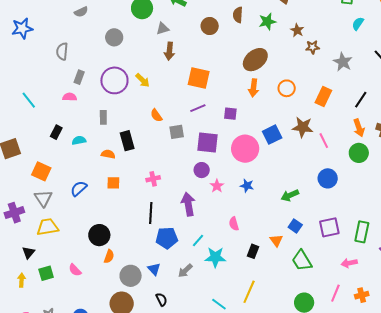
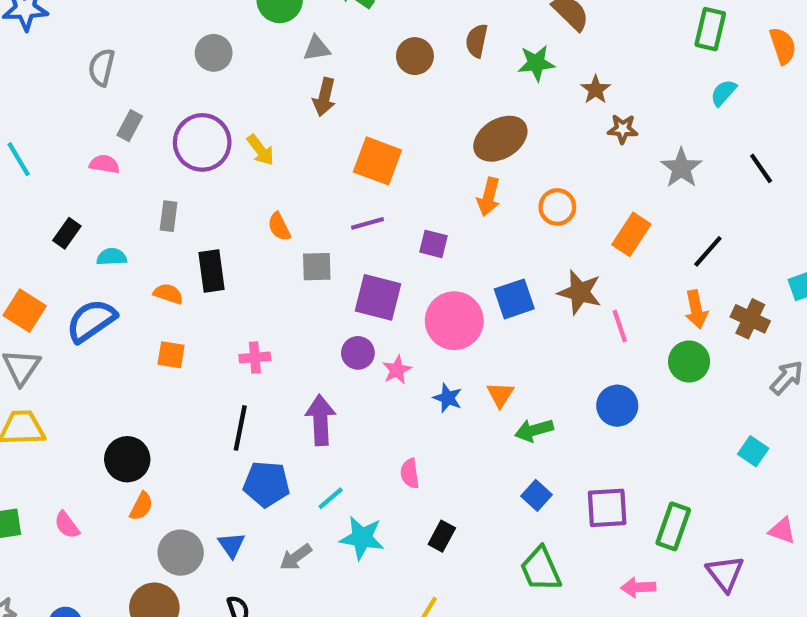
pink star: (217, 186) -> (397, 370), moved
blue semicircle: (79, 189) -> (91, 321), moved, size x1.4
orange triangle: (276, 241) -> (500, 395), moved

